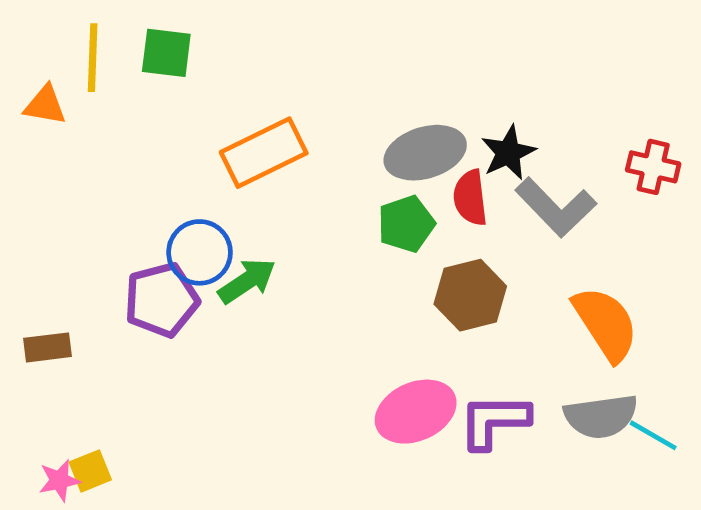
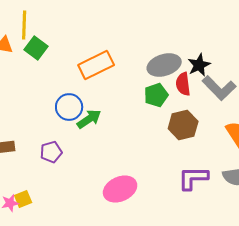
green square: (166, 53) -> (36, 48), moved, turned 30
purple pentagon: (162, 300) -> (51, 152), moved, size x0.7
pink ellipse: (416, 412) -> (120, 189), moved

